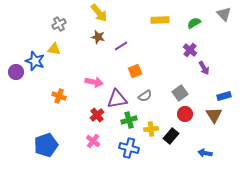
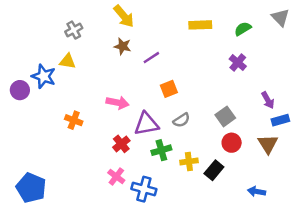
purple arrow: (204, 68) -> (268, 100), moved
blue pentagon: (46, 145) -> (31, 188), moved, turned -30
blue cross: (129, 148) -> (144, 189), moved

